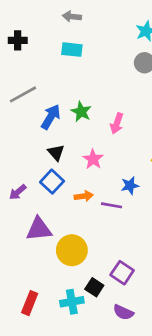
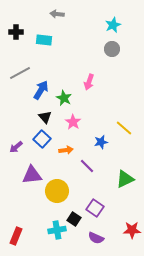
cyan rectangle: (72, 50) -> (44, 40), moved
green star: (81, 112) -> (64, 98), moved
pink arrow: (117, 123) -> (89, 82), moved
purple line: (111, 205) -> (87, 166), moved, turned 35
red rectangle: (30, 303) -> (16, 236), moved

